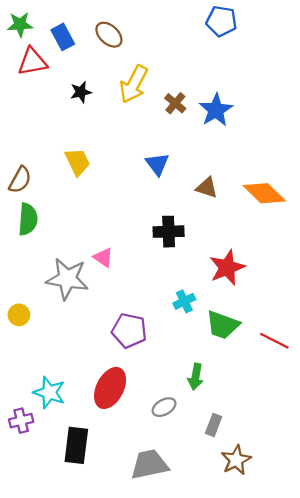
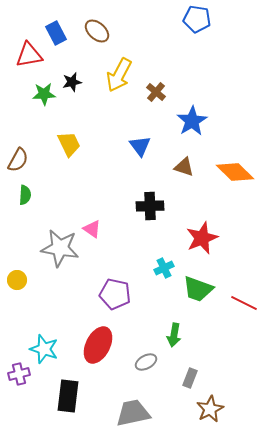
green star: (20, 25) -> (44, 94), moved
blue star: (216, 110) -> (192, 121), moved
green semicircle: (28, 219) -> (25, 195), size x0.7

